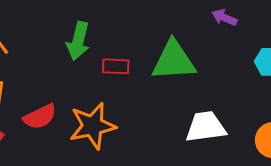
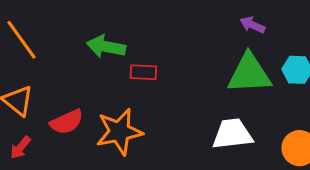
green arrow: (78, 41) -> (106, 47), turned 87
green triangle: (174, 61) -> (249, 74), moved

